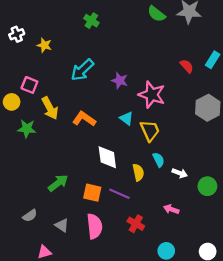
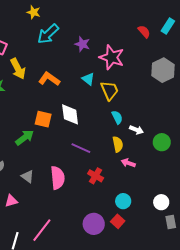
yellow star: (44, 45) -> (34, 12), moved
yellow semicircle: (138, 172) -> (118, 144), moved
orange square: (92, 193) -> (43, 119), moved

